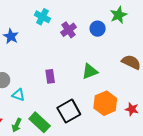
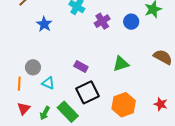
purple rectangle: (50, 76) -> (81, 66), turned -56
orange hexagon: (105, 103) -> (124, 105), moved
black square: (69, 111) -> (87, 92), moved

